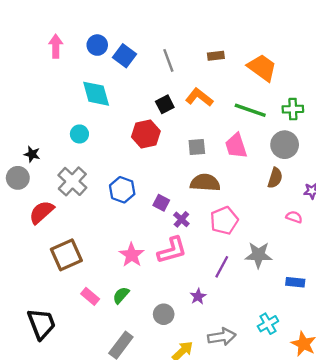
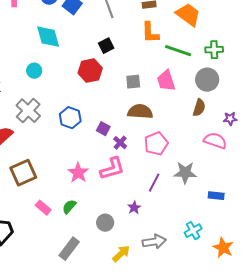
orange L-shape: (199, 97) -> (150, 33), moved, turned -130
pink semicircle: (294, 217) -> (215, 141), size x1.6

